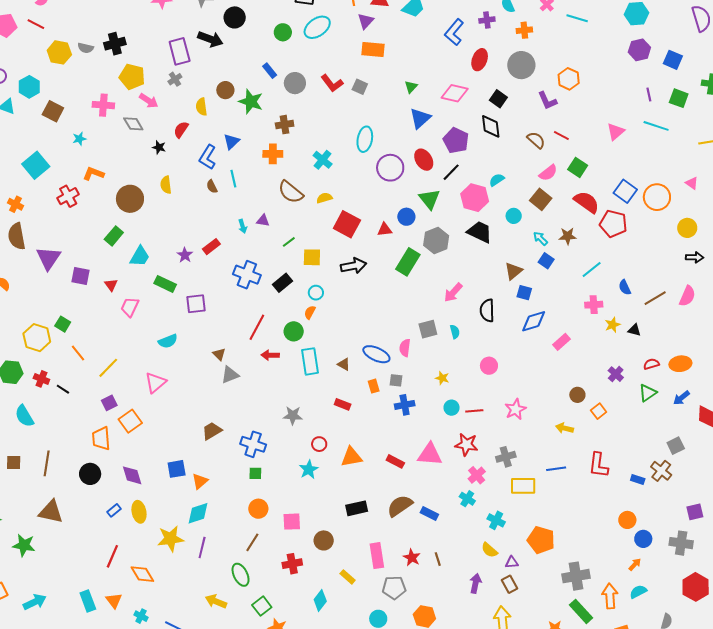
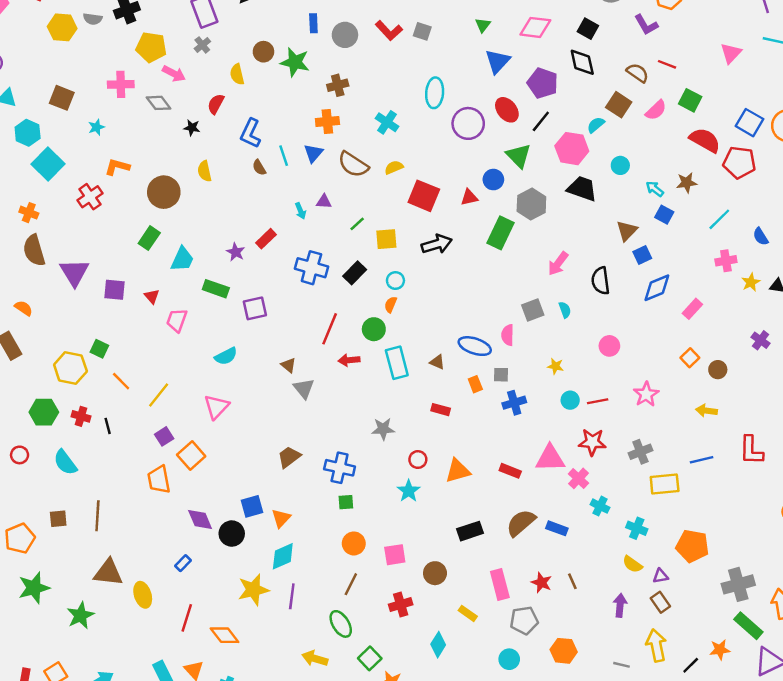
blue rectangle: (270, 71) -> (313, 23), turned 42
cyan hexagon: (29, 87) -> (28, 133), moved
blue triangle: (231, 142) -> (313, 153), moved
brown square: (541, 199) -> (619, 105), moved
blue square: (524, 293) -> (642, 255), turned -35
gray triangle: (230, 375) -> (304, 388), turned -42
black line: (63, 389) -> (108, 426), turned 48
orange square: (599, 411) -> (690, 358), moved
black circle: (90, 474) -> (232, 534), moved
pink cross: (477, 475) -> (578, 478), moved
yellow ellipse: (139, 512) -> (143, 595), moved
green star: (24, 545) -> (80, 615), turned -30

